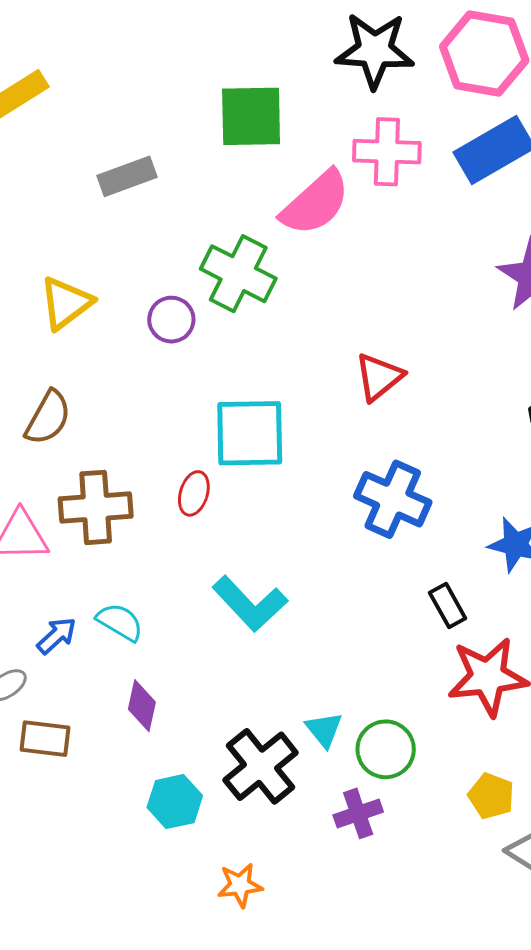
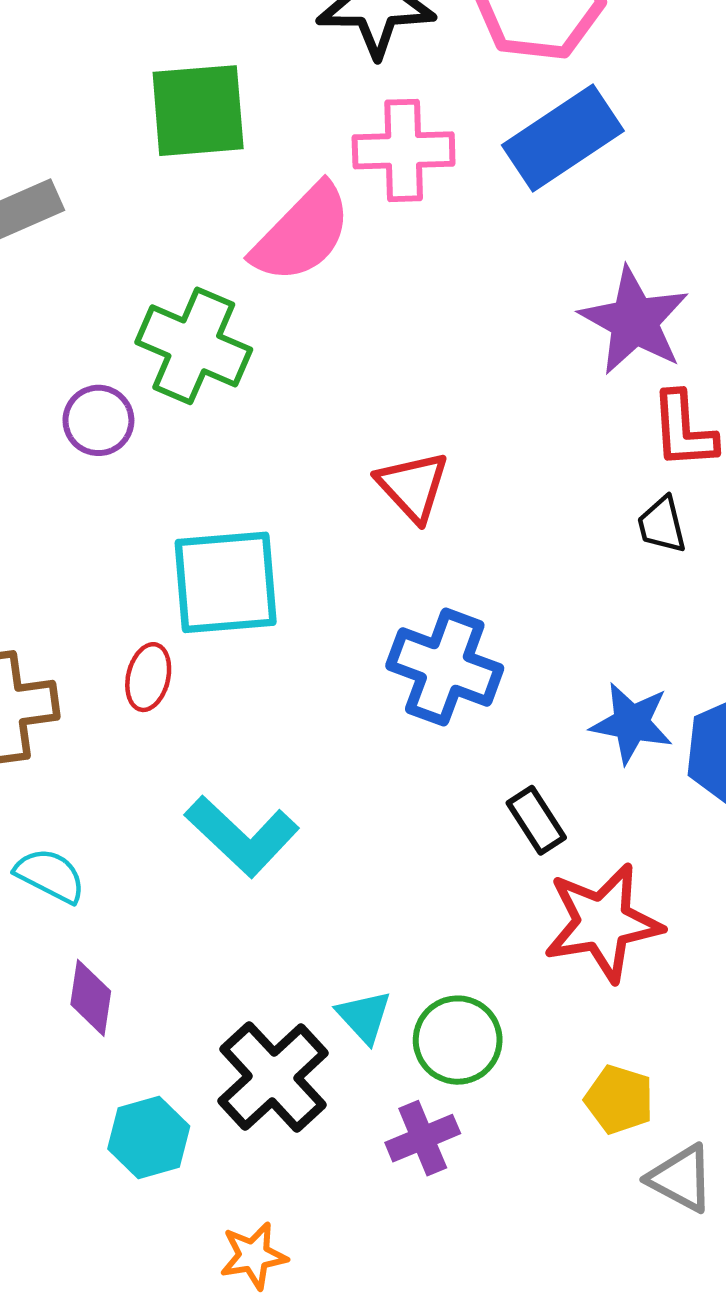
red triangle: (379, 377) -> (413, 486), turned -30

